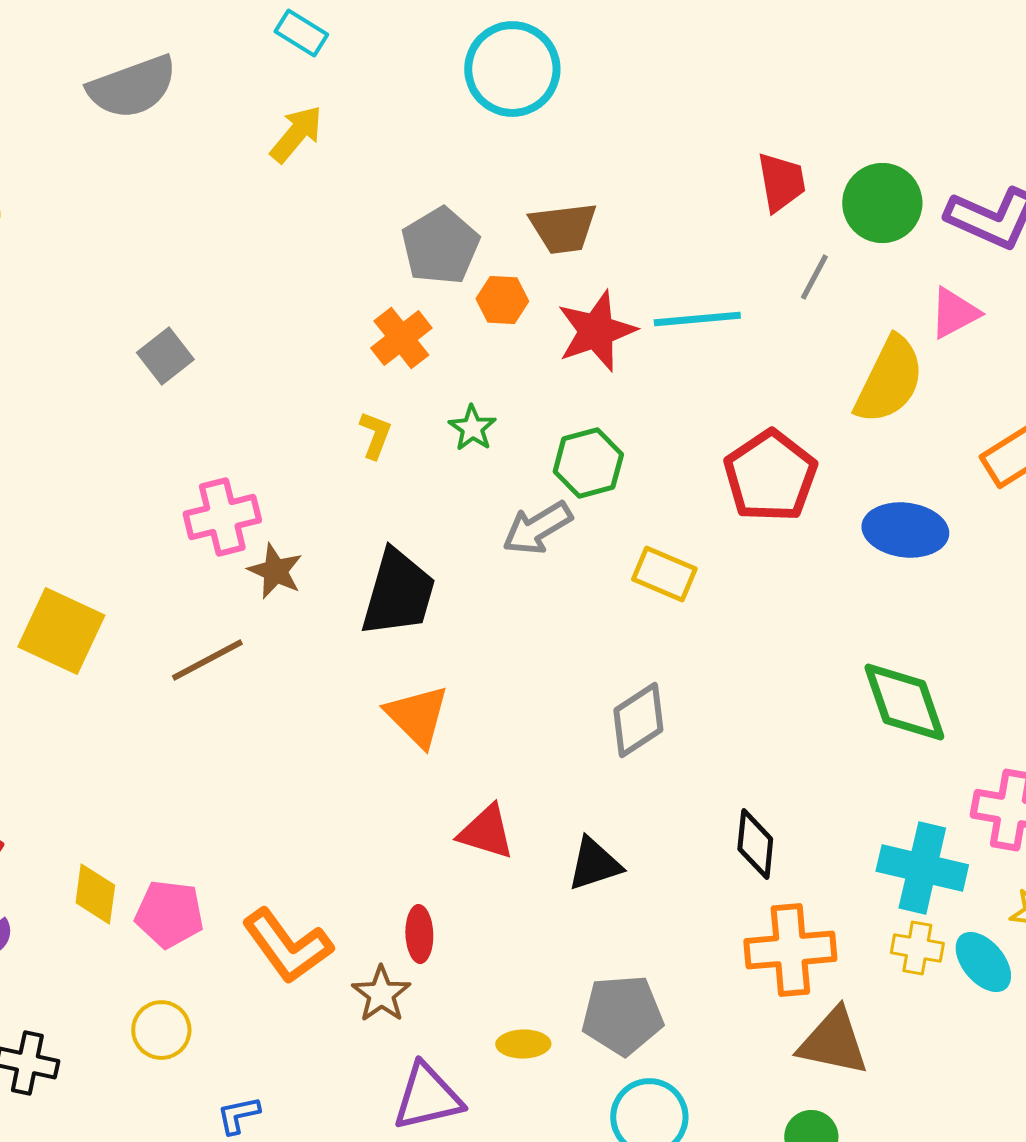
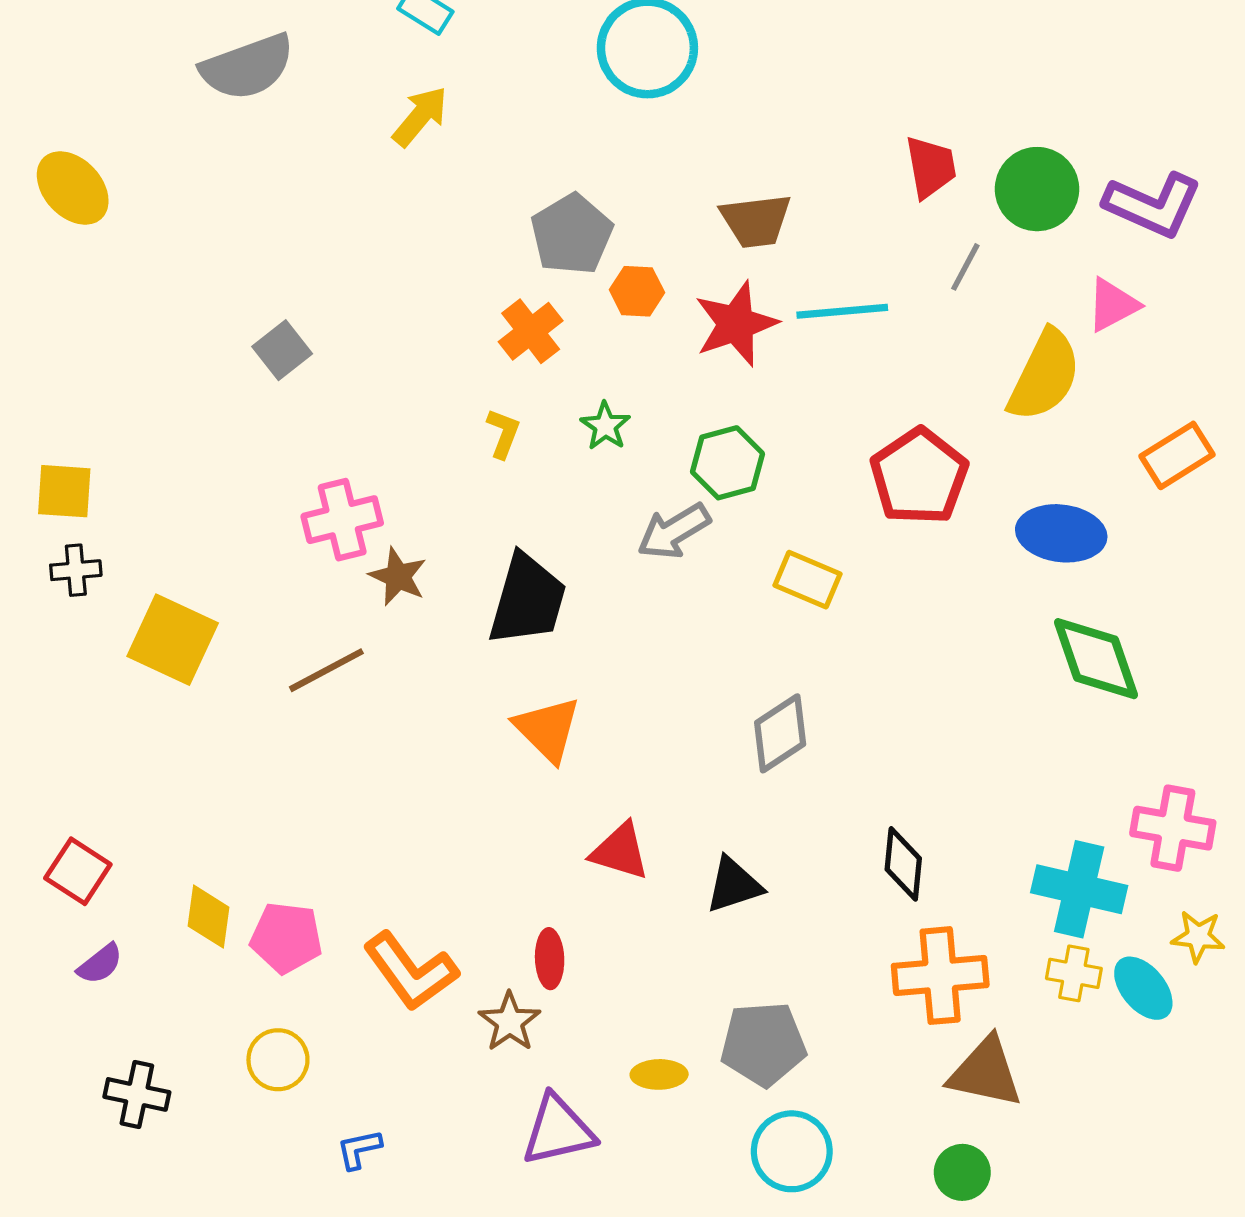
brown trapezoid: (563, 228) -> (756, 221), moved
green diamond: (904, 702) -> (1096, 659), moved

